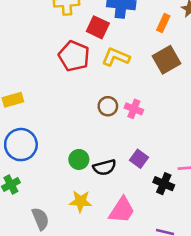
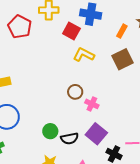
red pentagon: (74, 56) -> (20, 27), moved
pink cross: (134, 109) -> (92, 104), moved
purple square: (139, 159) -> (96, 134), size x1.5

